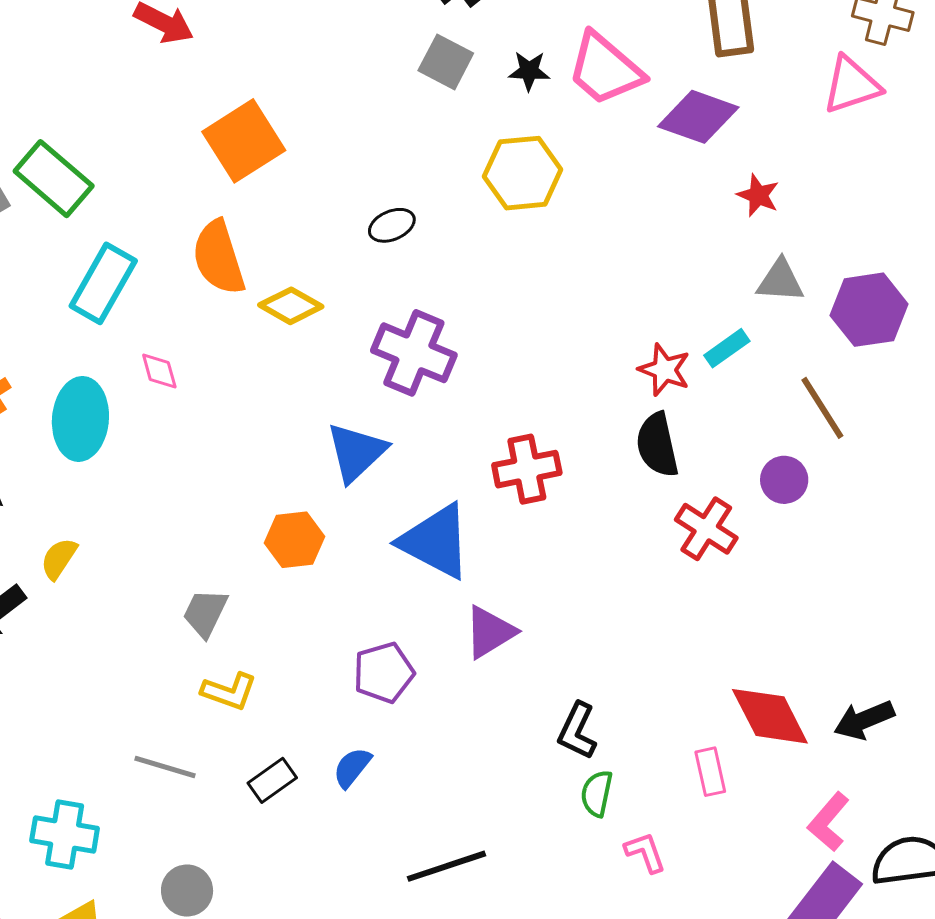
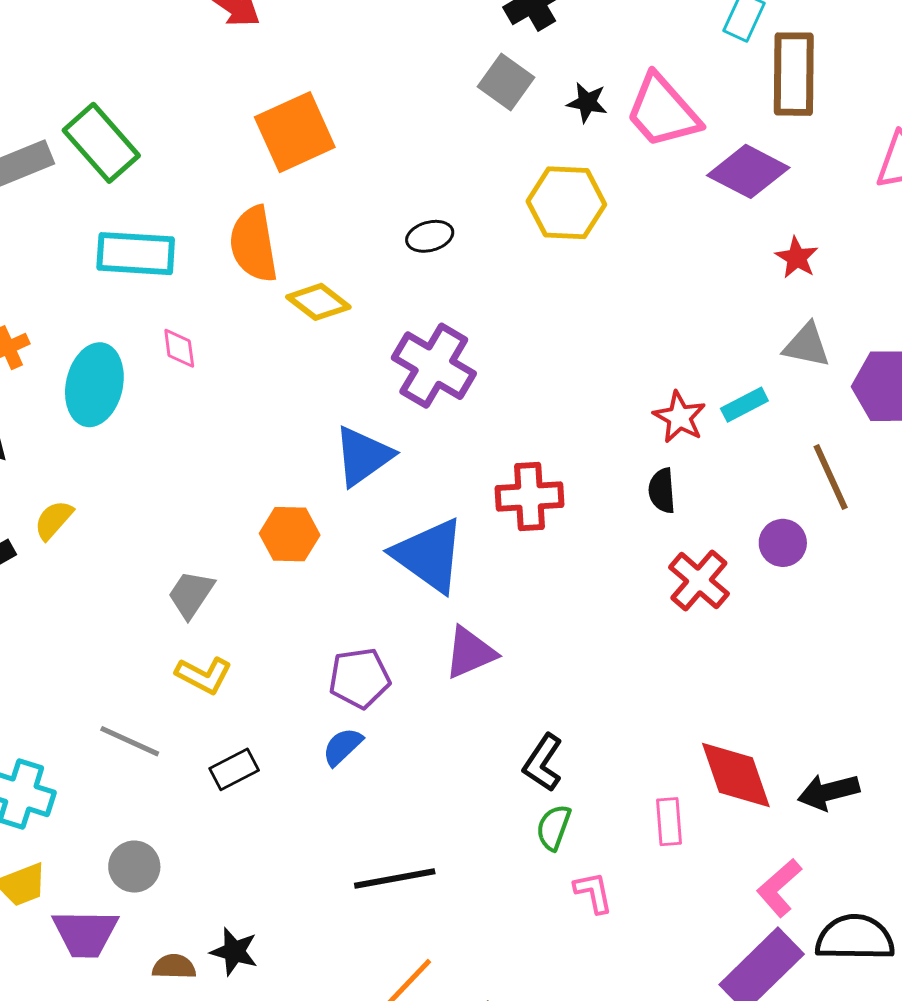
cyan rectangle: (103, 283) -> (136, 254), turned 56
black semicircle: (657, 445) -> (662, 491), size x0.7
blue semicircle: (352, 767) -> (342, 747), moved

